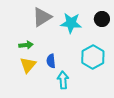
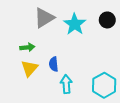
cyan star: (71, 23) -> (75, 24), turned 30
cyan hexagon: (93, 57) -> (104, 85), moved

